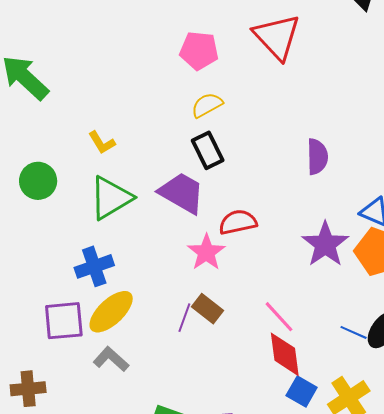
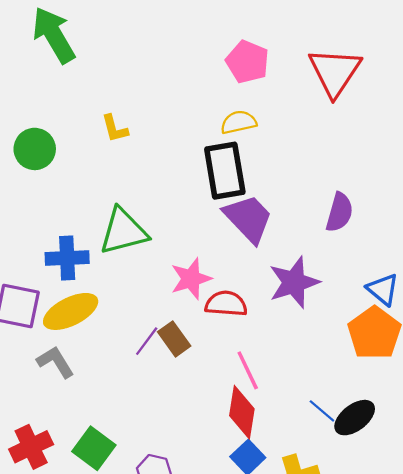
black rectangle: (208, 150) -> (225, 171), size x1.4
purple trapezoid: (182, 193) -> (248, 218), moved
green triangle: (111, 198) -> (123, 231), moved
red semicircle: (238, 222) -> (226, 304), moved
purple star: (325, 244) -> (294, 282), moved

